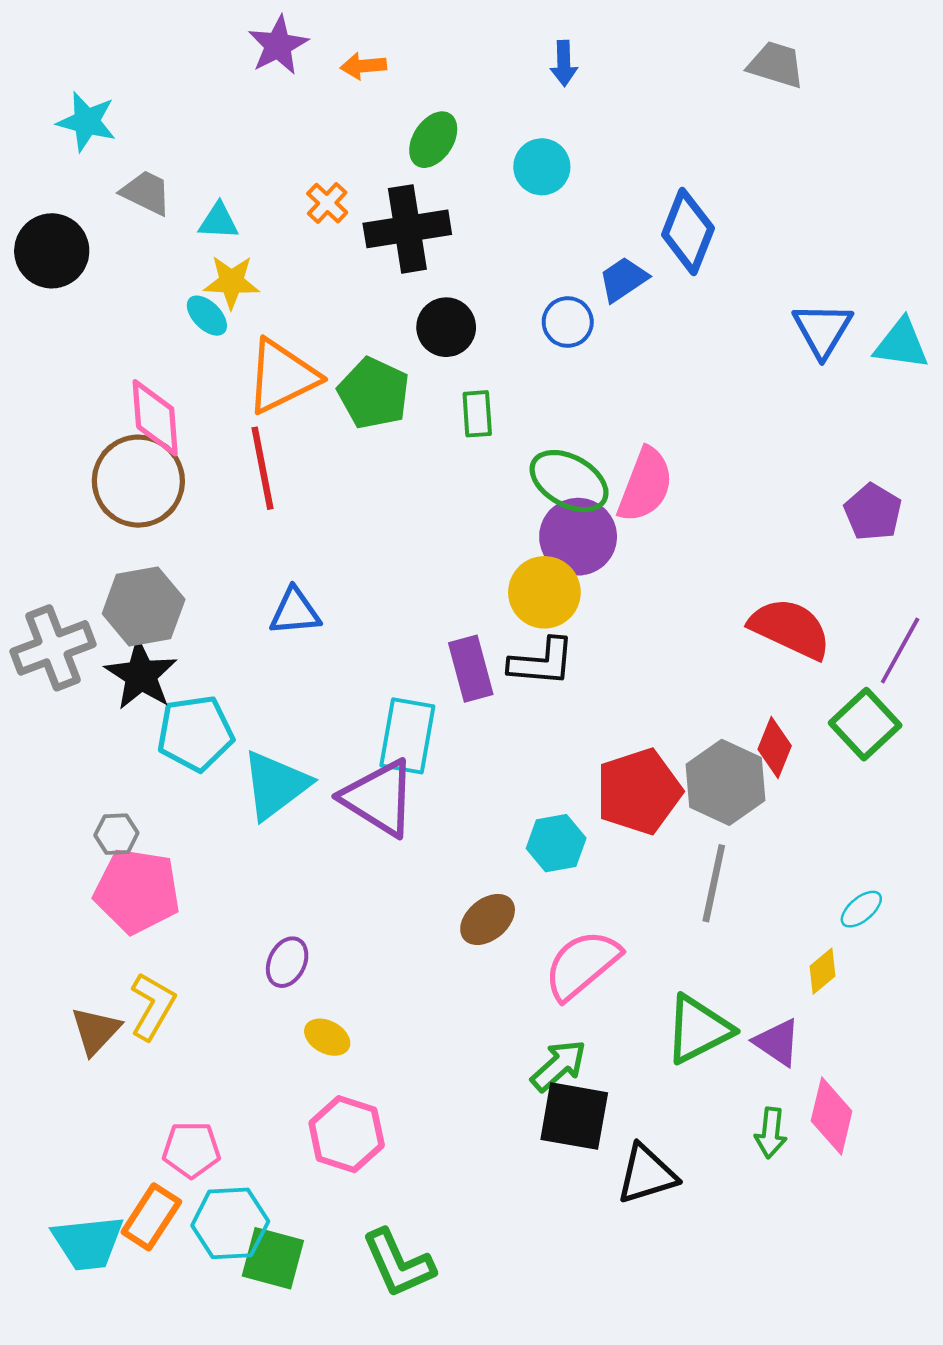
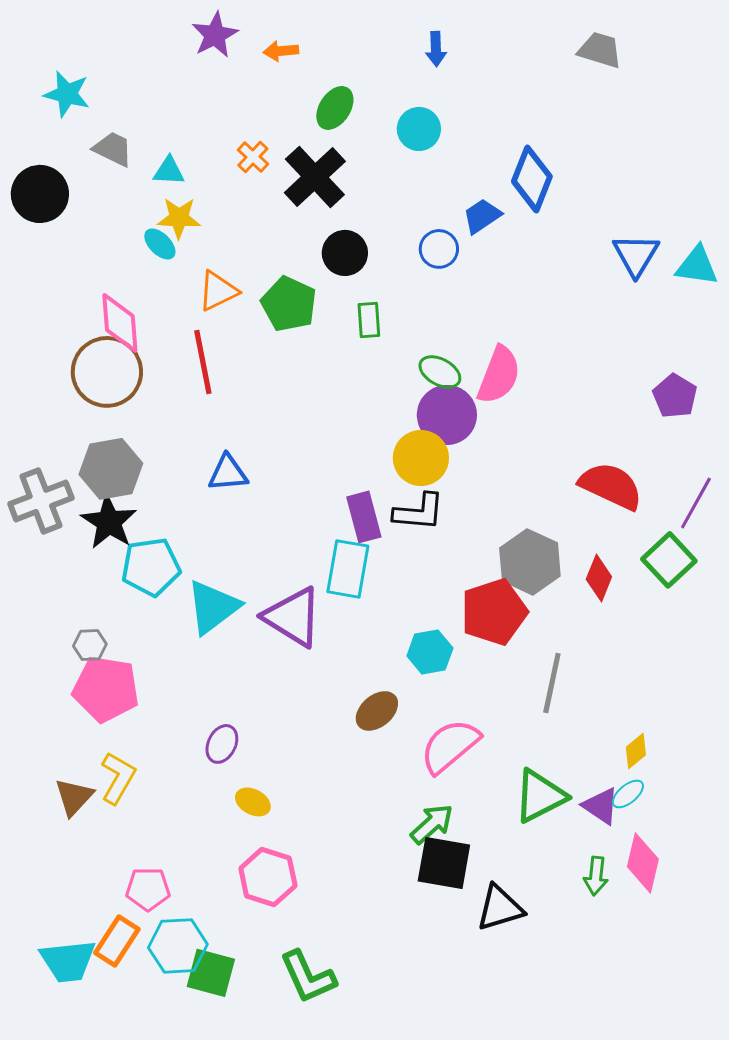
black cross: (407, 229) -> (315, 177), turned -34
orange triangle: (282, 376) -> (218, 291), size x0.7
green ellipse: (569, 481) -> (440, 372), size x0.7
cyan rectangle: (407, 736) -> (348, 569), moved
gray hexagon: (725, 782) -> (530, 562), moved
cyan ellipse: (861, 909) -> (628, 794), moved

